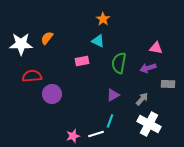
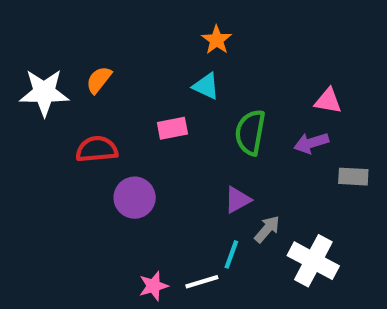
red semicircle: (32, 76) -> (97, 149), moved
purple circle: (52, 94) -> (135, 198), moved
gray arrow: (142, 99) -> (267, 229), moved

